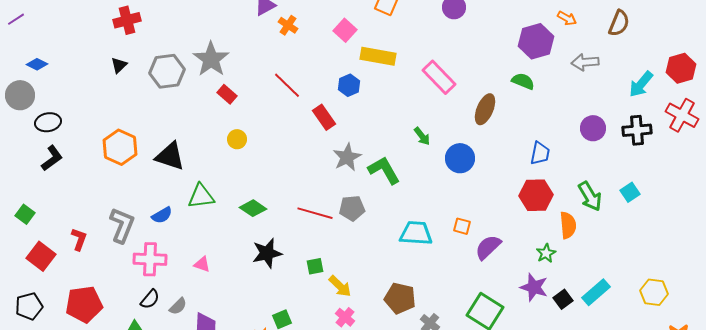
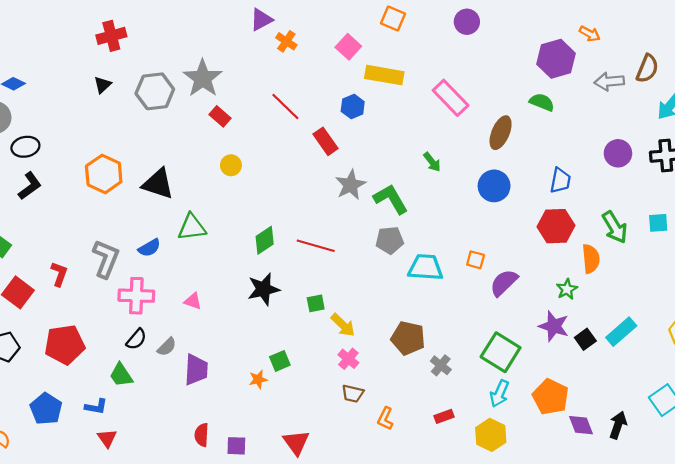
brown semicircle: (619, 23) -> (647, 68), moved
blue circle: (460, 158) -> (494, 186), moved
cyan square: (630, 192) -> (658, 223), turned 30
green diamond: (253, 208) -> (265, 240), moved, turned -68
gray pentagon: (352, 208) -> (390, 240), moved

